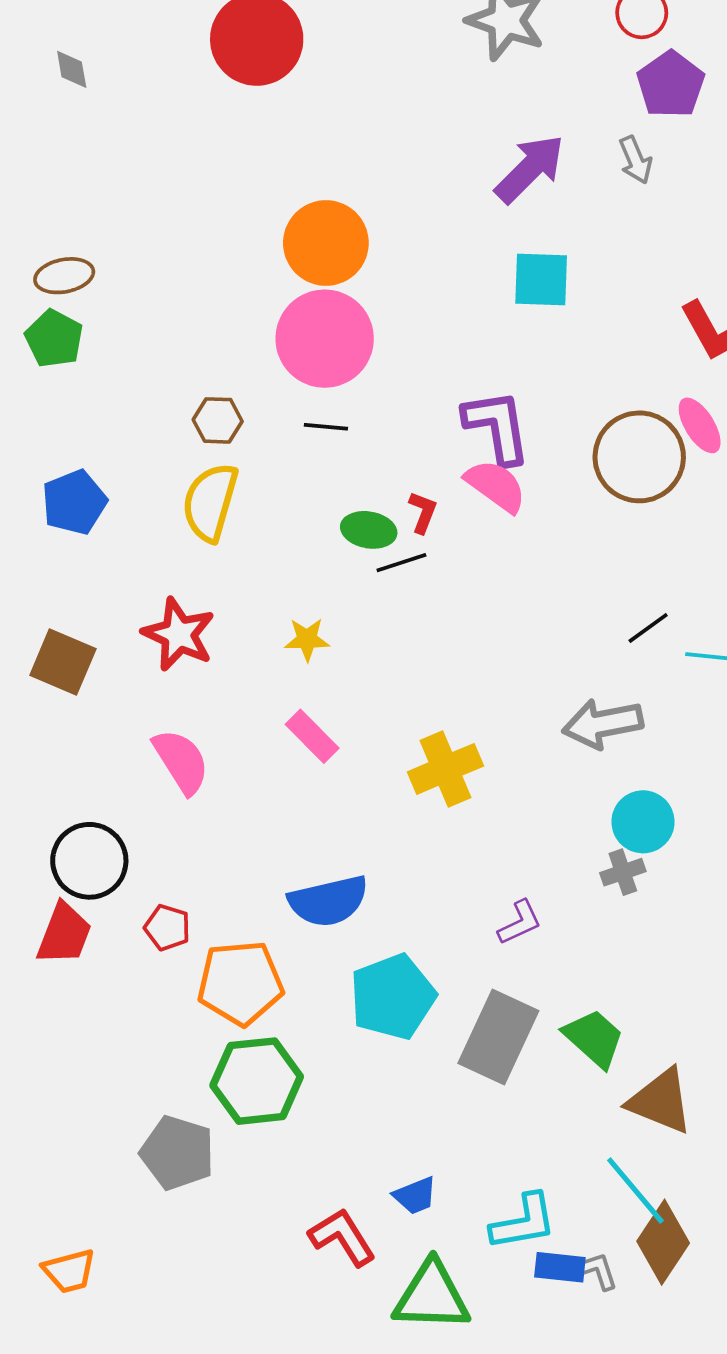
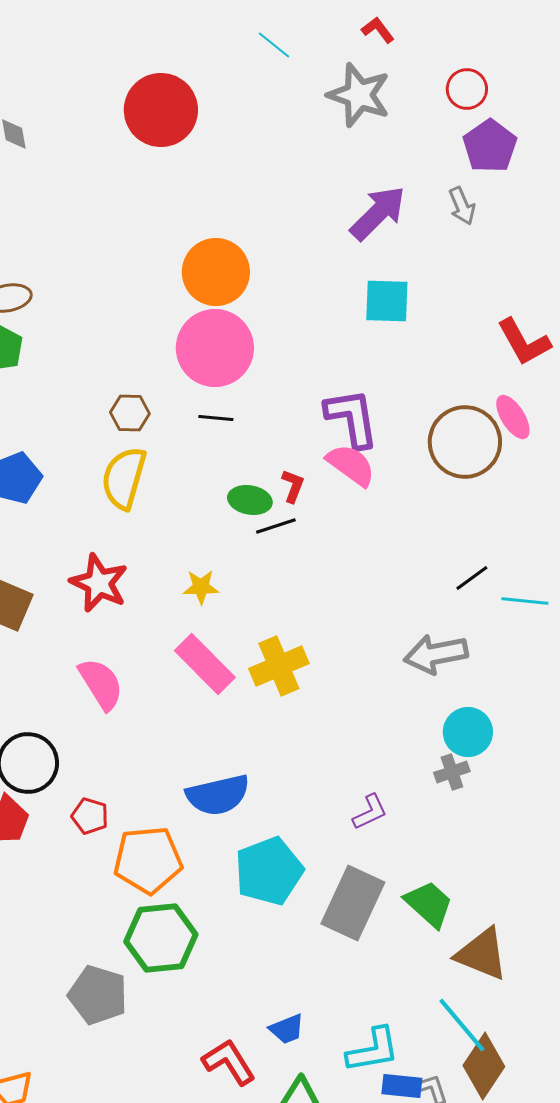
pink rectangle: (312, 736) -> (205, 664), size x1.4
yellow cross: (445, 769) -> (279, 666), moved

